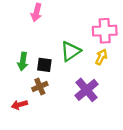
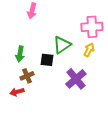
black square: (44, 65) -> (47, 60), moved
brown cross: (40, 86) -> (27, 76), moved

